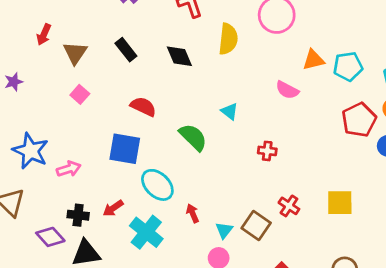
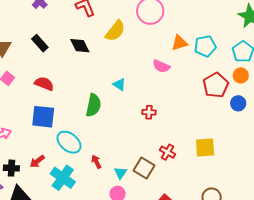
yellow semicircle: (228, 39) -> (115, 31), turned 35
red semicircle: (143, 107) -> (44, 84), moved
green semicircle: (193, 137) -> (93, 105), turned 60

